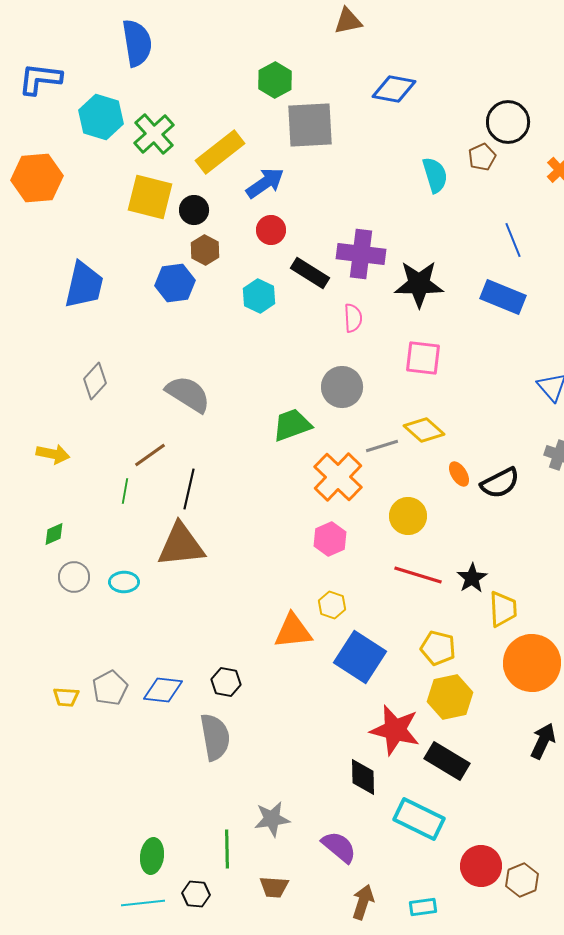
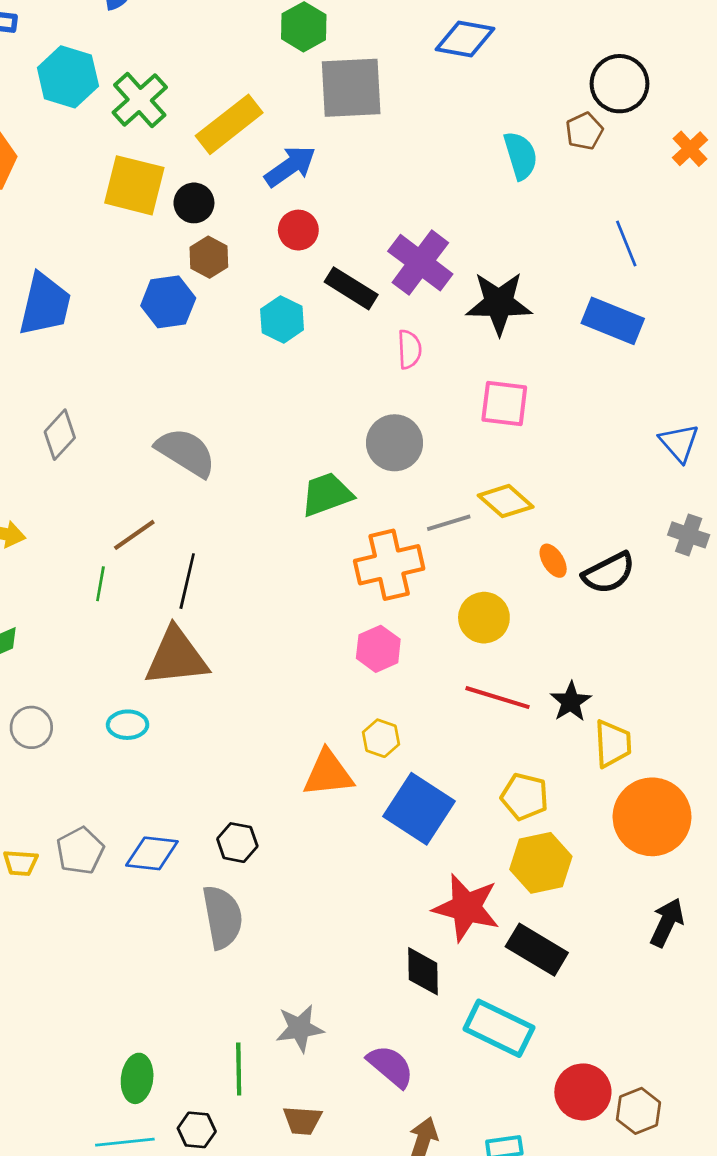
purple cross: (361, 254) -> (420, 263), turned 30
orange cross: (338, 477) -> (389, 565), turned 33
gray circle: (74, 577) -> (31, 727), moved
cyan ellipse: (124, 582) -> (128, 725), moved

